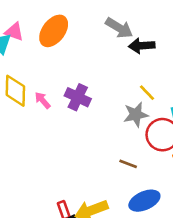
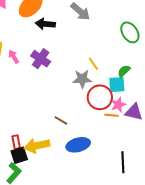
black arrow: (142, 46) -> (45, 24), moved
brown line: (128, 164) -> (61, 120), moved

